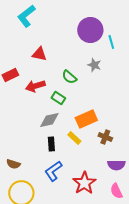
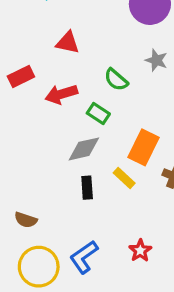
orange rectangle: (86, 119) -> (143, 147), turned -40
blue L-shape: (53, 171) -> (84, 257), moved
red star: (84, 183) -> (140, 251), size x0.6

